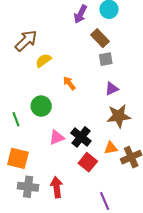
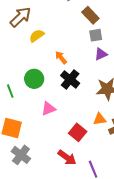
purple triangle: (112, 89) -> (101, 54), moved
black cross: (81, 137) -> (70, 79), moved
gray cross: (28, 187) -> (21, 155), turned 30
red arrow: (57, 187) -> (67, 157), moved, turned 132

